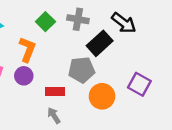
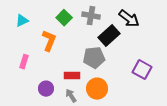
purple circle: (24, 76) -> (46, 89), moved
orange circle: (102, 96) -> (97, 89), moved

